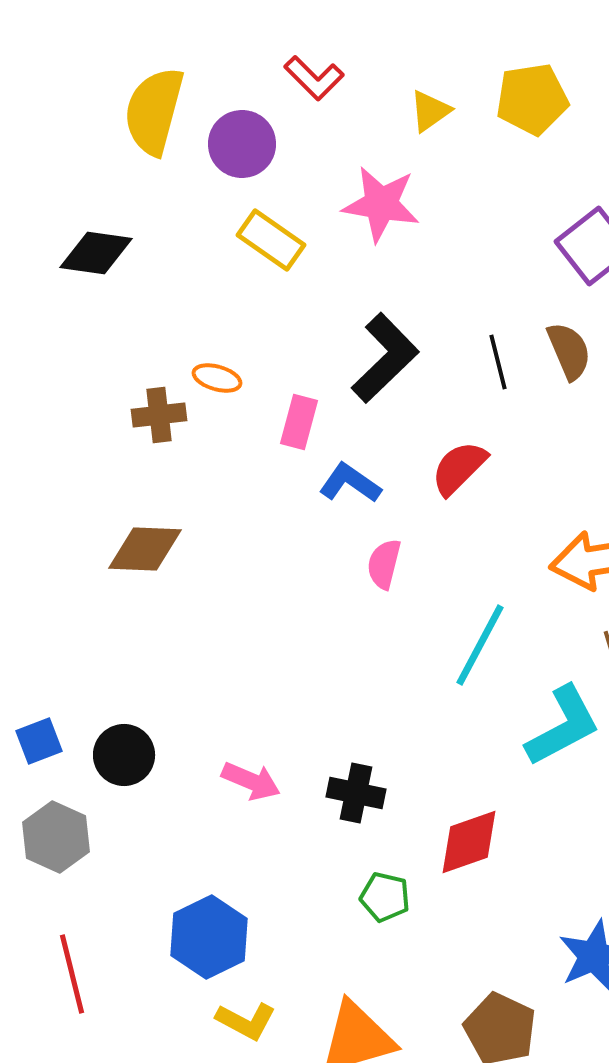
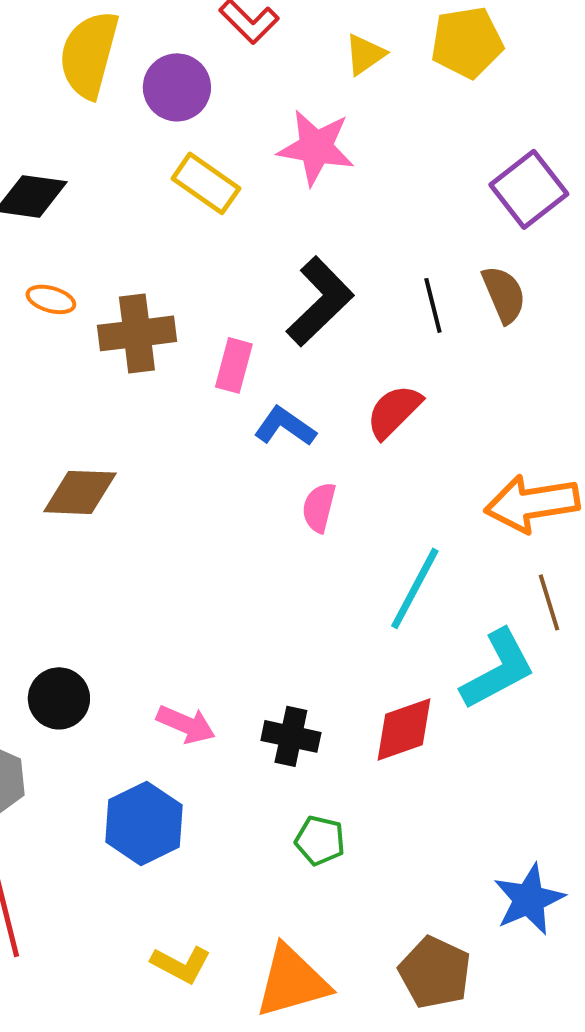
orange ellipse: (217, 378) -> (51, 299), moved
brown cross: (159, 415) -> (137, 333), moved, size x1.4
red diamond: (469, 842) -> (404, 729), moved
blue hexagon: (209, 937) -> (144, 823), moved

